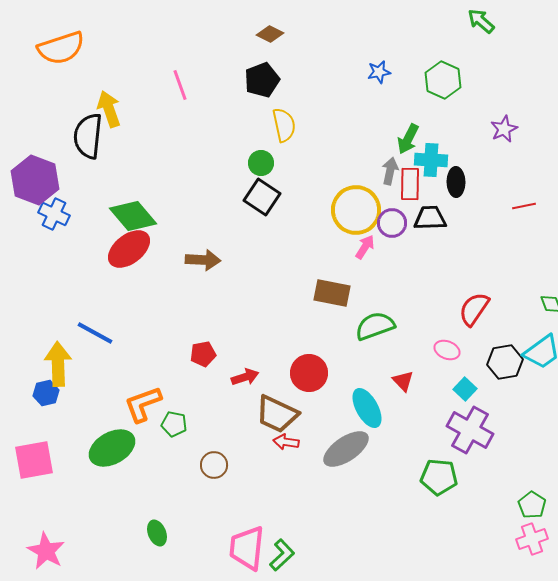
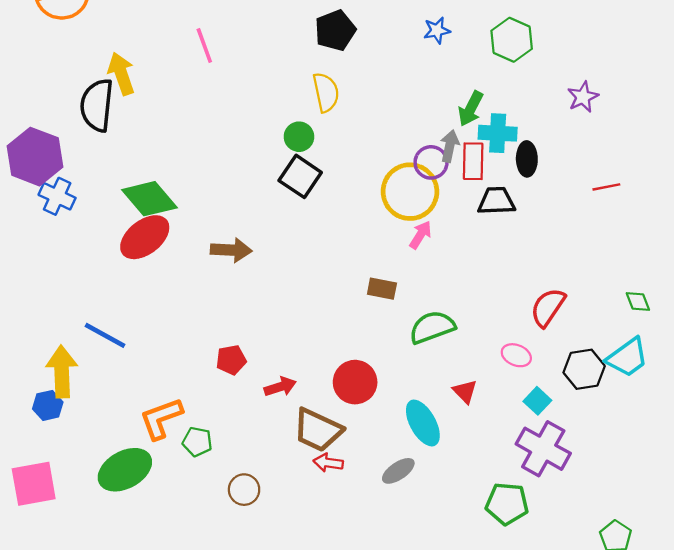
black pentagon: (262, 80) -> (335, 30), moved
purple circle: (392, 223) -> (431, 162), moved
brown rectangle: (332, 293) -> (382, 289), size x0.7
gray ellipse: (346, 449) -> (398, 471), size x0.6

